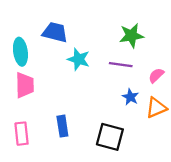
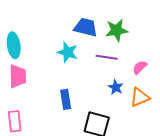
blue trapezoid: (55, 32) -> (86, 27), moved
blue rectangle: (62, 126) -> (66, 99), moved

